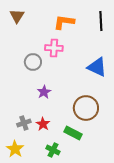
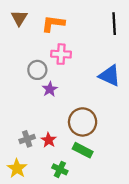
orange L-shape: (64, 22) -> (53, 24), moved
purple star: (44, 92) -> (50, 89), moved
brown circle: (86, 108) -> (83, 122), moved

